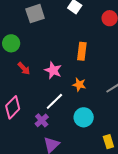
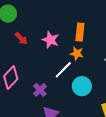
orange rectangle: (82, 51) -> (80, 32), moved
white line: (54, 101) -> (63, 70), moved

